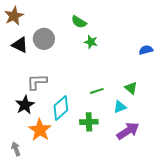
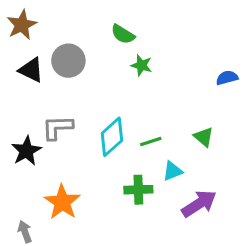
black star: (25, 105) -> (26, 151), moved
cyan triangle: (120, 107) -> (173, 171), moved
cyan diamond: (61, 108) -> (112, 137), moved

